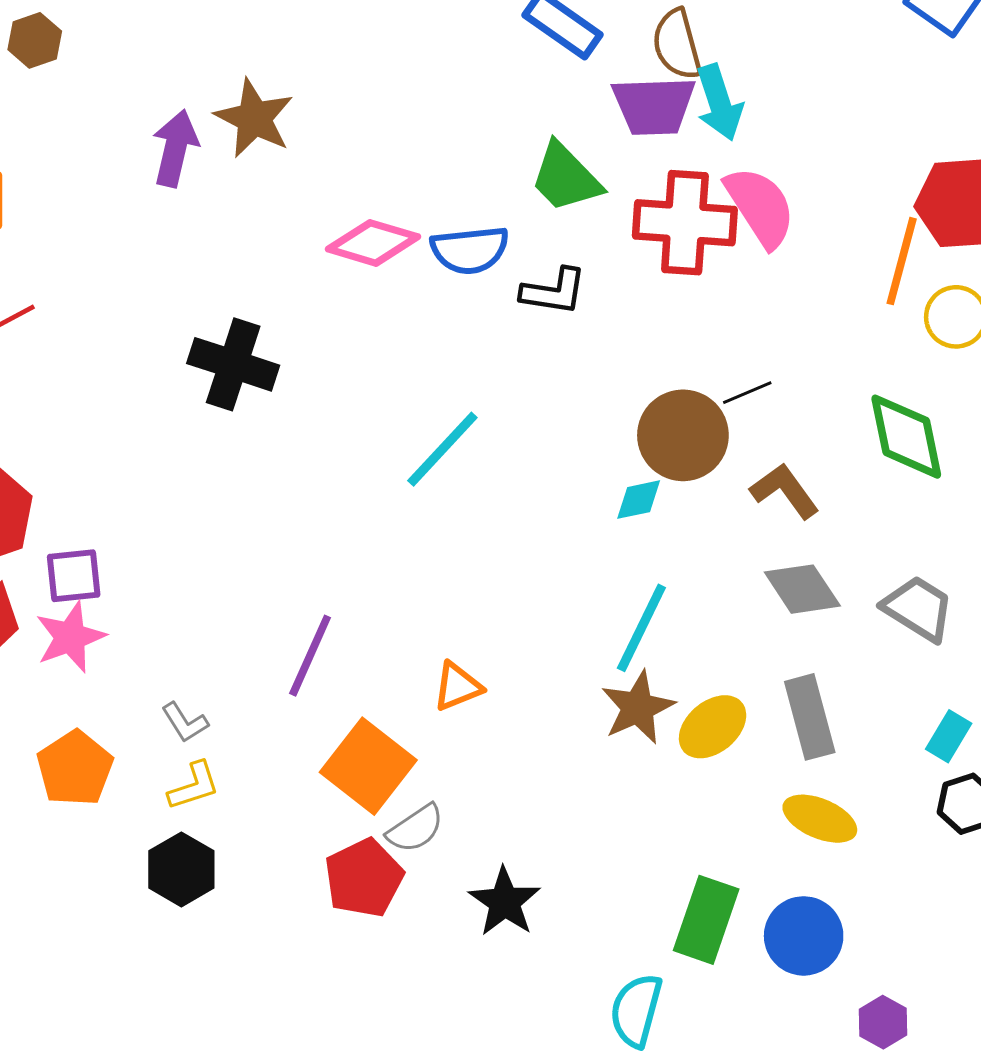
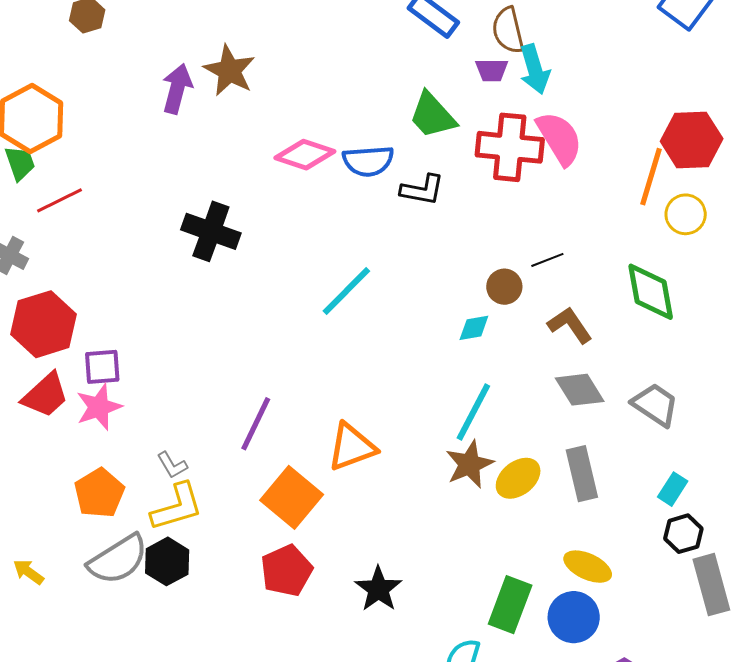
purple trapezoid: (654, 106) -> (492, 70), size x0.6
brown circle: (683, 435) -> (504, 287), size x0.6
orange triangle: (457, 687) -> (352, 447), size x1.5
yellow L-shape: (194, 786) -> (177, 507), size x1.5
yellow ellipse: (820, 819) -> (588, 567), moved
gray semicircle: (415, 829) -> (118, 559), moved, size x1.6

